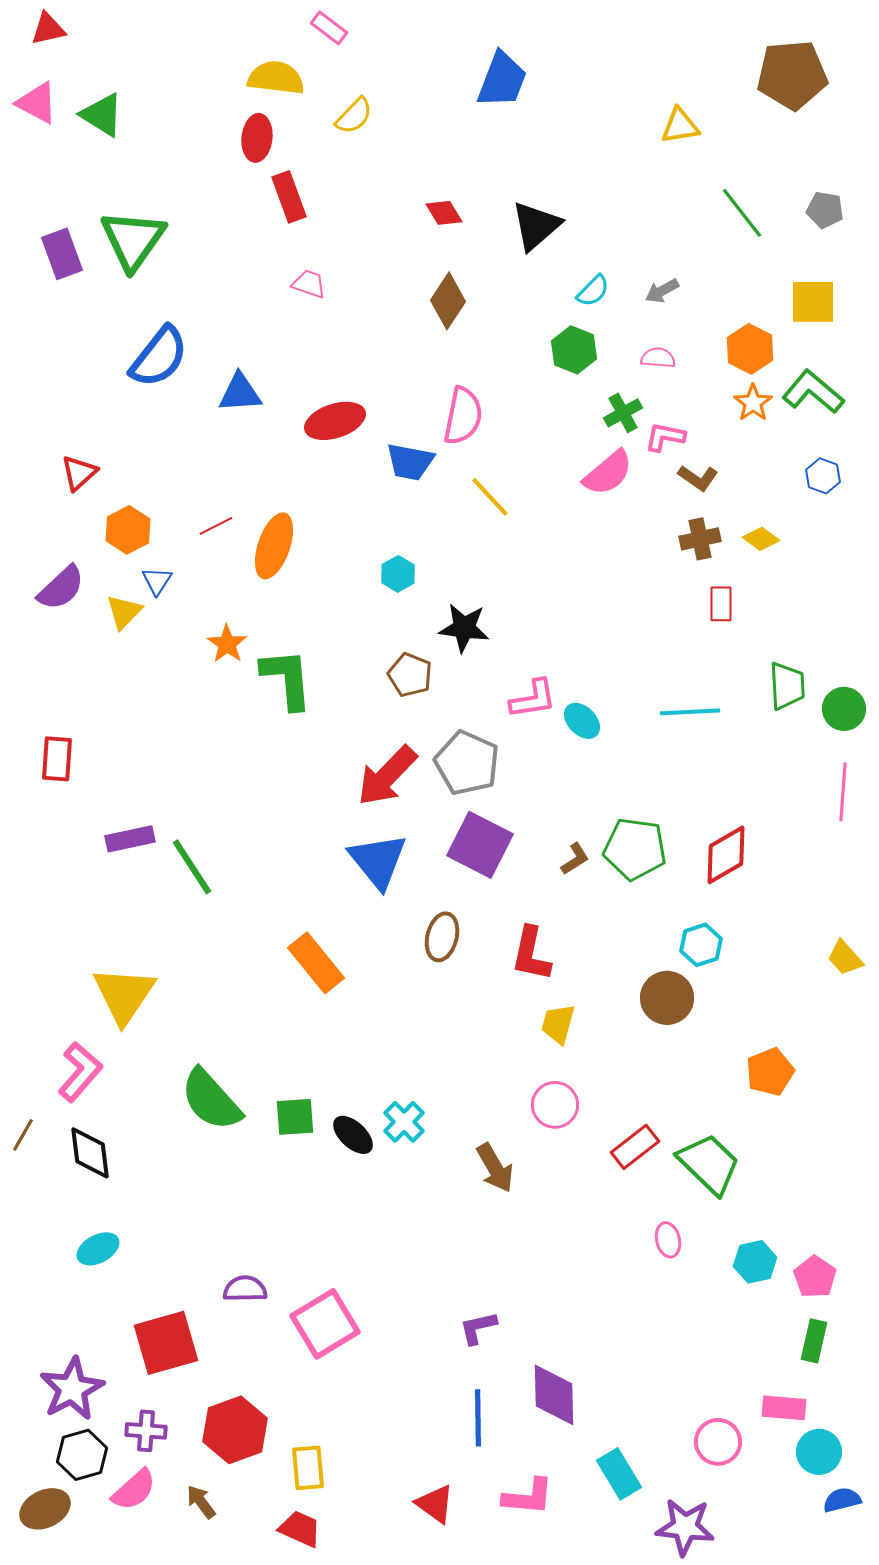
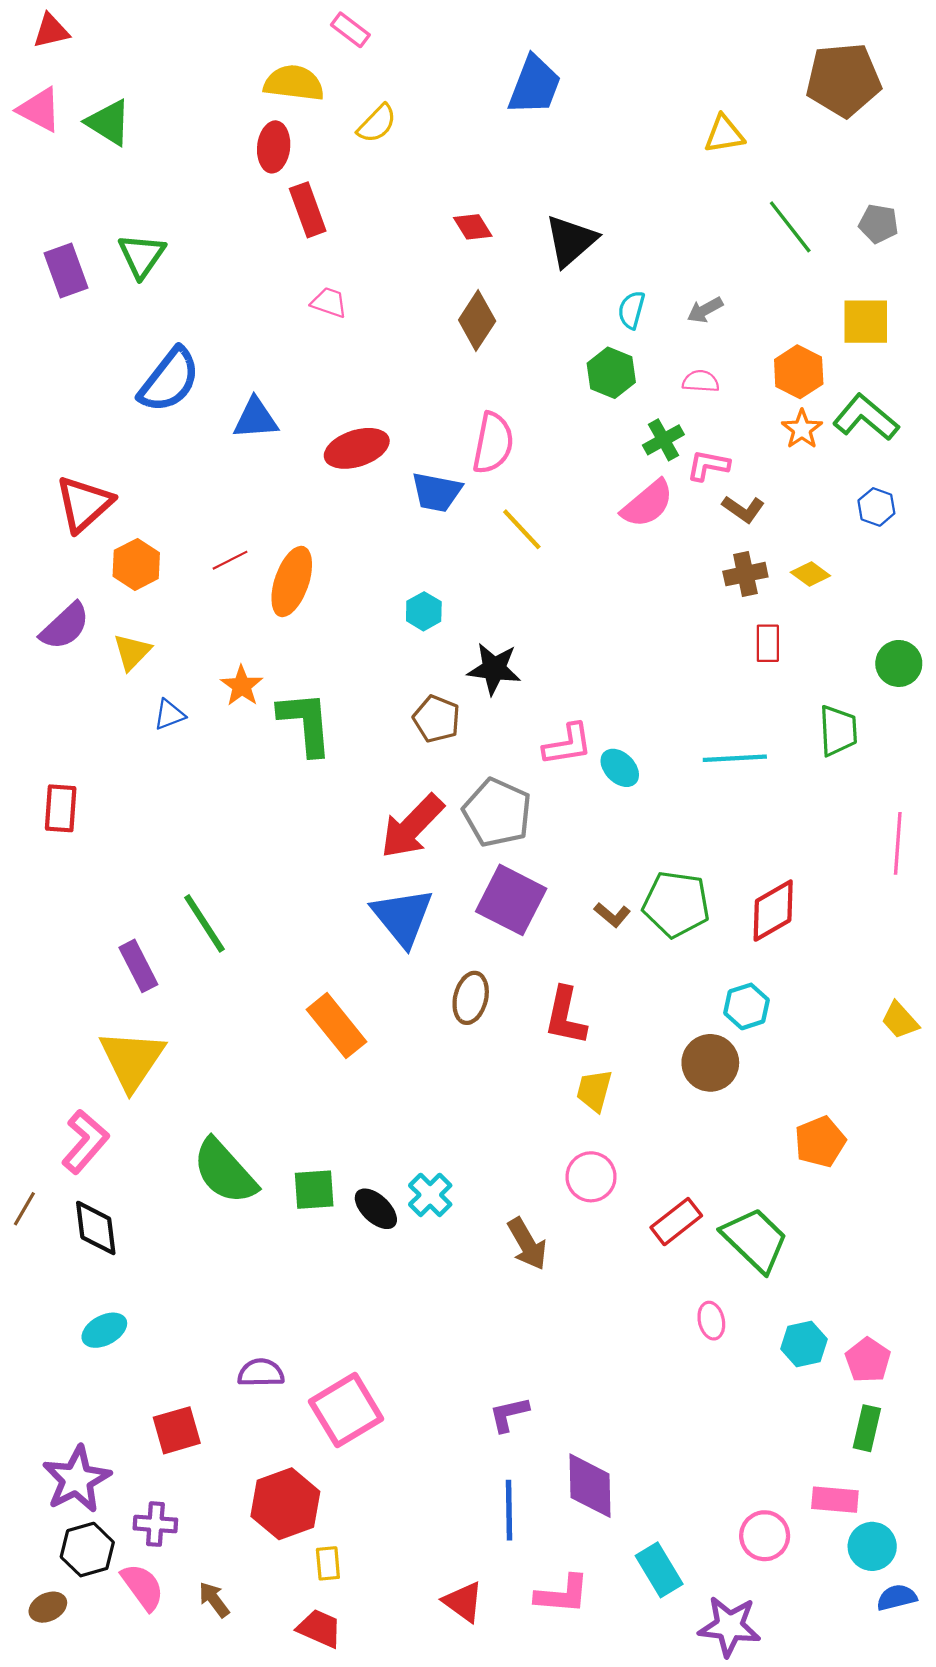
green triangle: (133, 240) -> (142, 256), size x0.7
cyan semicircle: (593, 291) -> (631, 310), turned 150
red triangle: (79, 473) -> (84, 504), size x1.5
blue triangle: (157, 581) -> (169, 715), moved, turned 36
green circle: (844, 709) -> (899, 663), moved
purple rectangle: (130, 839) -> (138, 966), moved, turned 75
brown L-shape: (575, 859) -> (612, 915), turned 72
red square: (166, 1343) -> (177, 1430), size x0.7
red hexagon: (235, 1430) -> (285, 1504), moved
yellow rectangle: (308, 1468) -> (328, 1563), size x0.7
pink semicircle: (134, 1490) -> (143, 1587), turned -84
brown ellipse: (45, 1509) -> (48, 1607), size x0.7

